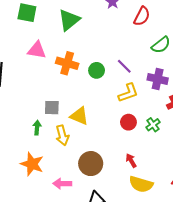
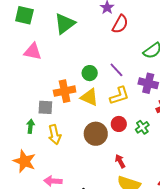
red semicircle: (142, 16) -> (120, 24), moved
orange cross: (67, 63) -> (65, 91), moved, turned -30
yellow triangle: (79, 116) -> (89, 97), moved
brown circle: (91, 164) -> (96, 134), moved

